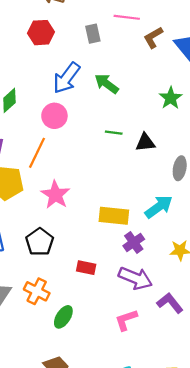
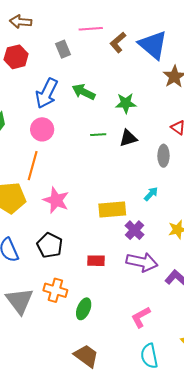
green star: (171, 98) -> (126, 103), moved, turned -30
cyan arrow: (159, 207) -> (151, 194), size x0.6
pink L-shape: (126, 320) -> (141, 317), moved

